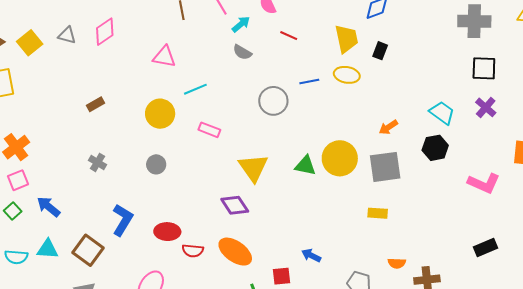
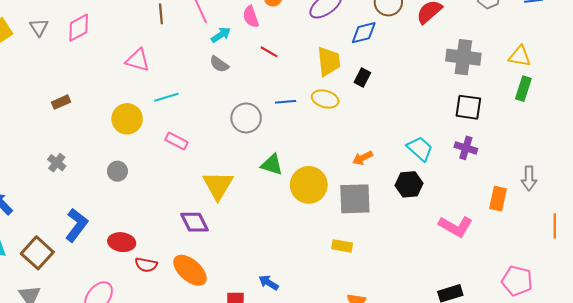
gray triangle: (67, 35) -> (39, 27), turned 36
purple cross: (486, 107) -> (466, 148), turned -30
green triangle: (305, 166) -> (272, 165), moved

